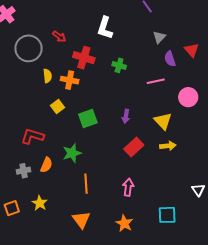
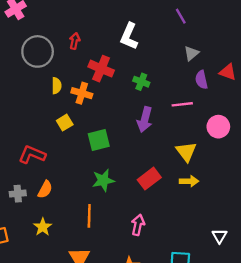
red arrow: (59, 36) -> (75, 41), turned -120
red triangle: (192, 50) -> (228, 72), turned -35
purple arrow: (126, 116) -> (145, 120), moved, size x1.5
green star: (72, 153) -> (103, 180), moved
yellow star: (40, 203) -> (43, 227), moved

